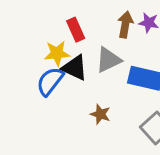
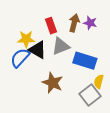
red rectangle: (76, 30) -> (51, 26), moved
brown star: (100, 114) -> (53, 83), size x1.5

